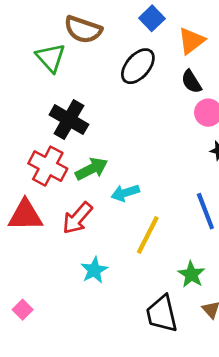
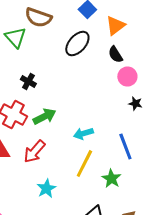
black cross: (69, 120) -> (28, 82), size x0.6
cyan arrow: (125, 193) -> (83, 134), moved
green star: (191, 274) -> (111, 178), moved

